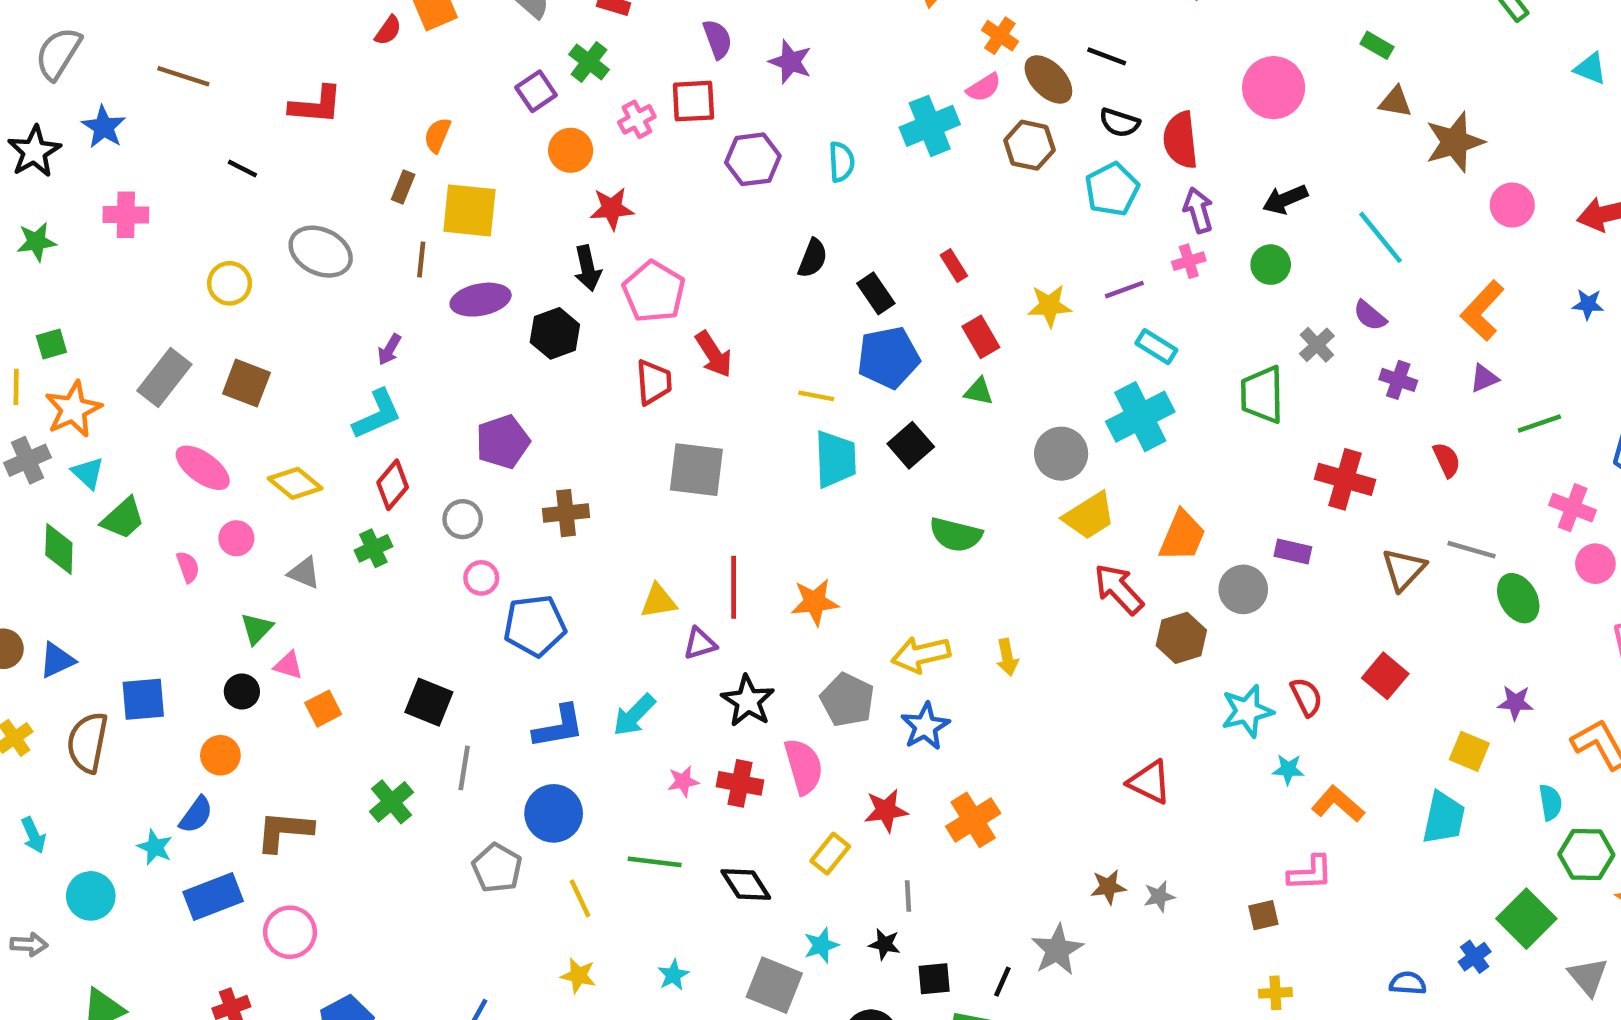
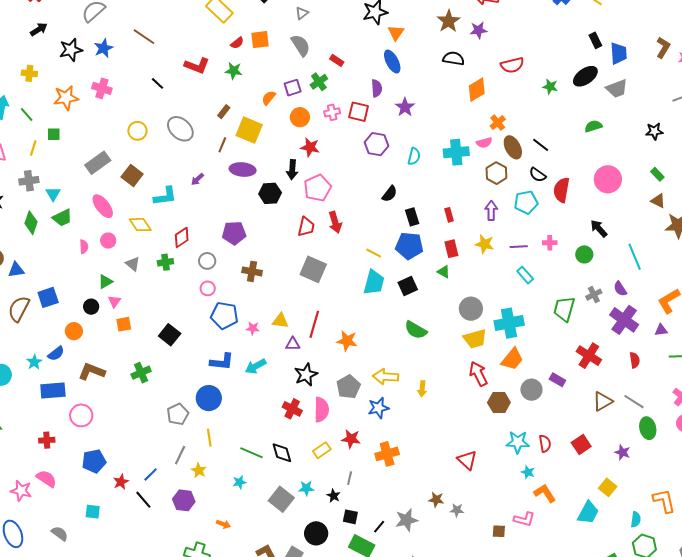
orange semicircle: (437, 135) -> (269, 98), moved
black arrow: (1285, 199) -> (599, 228), turned 54
purple arrow: (1198, 210) -> (491, 211), moved
green star: (36, 242) -> (234, 71), moved
purple cross: (1398, 380) -> (624, 320), size x1.8
orange star: (73, 409) -> (66, 98), moved
cyan L-shape: (377, 414) -> (165, 196), moved
cyan cross: (1140, 417) -> (509, 323), moved
pink triangle: (288, 665) -> (114, 301), turned 32
blue square: (143, 699) -> (48, 297), turned -30
purple star: (1515, 703) -> (622, 452), moved
gray line: (464, 768) -> (180, 455), moved
pink star: (683, 781) -> (253, 328), moved
green line: (655, 862) -> (251, 453), moved

